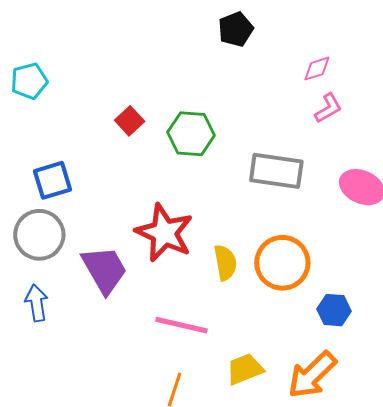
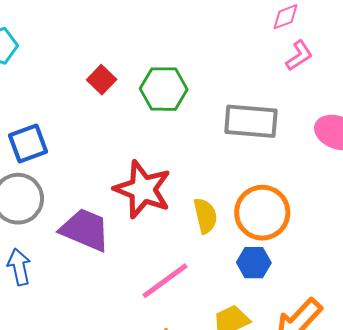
purple trapezoid: (105, 270) -> (85, 230), turned -34
blue hexagon: (334, 310) -> (254, 263), moved
pink line: (181, 325) -> (165, 281), turned -46

